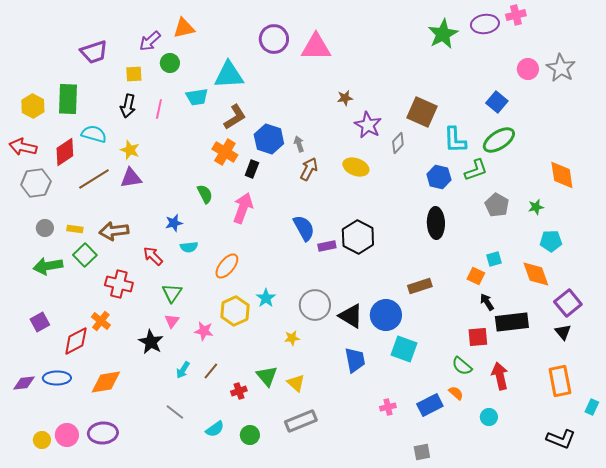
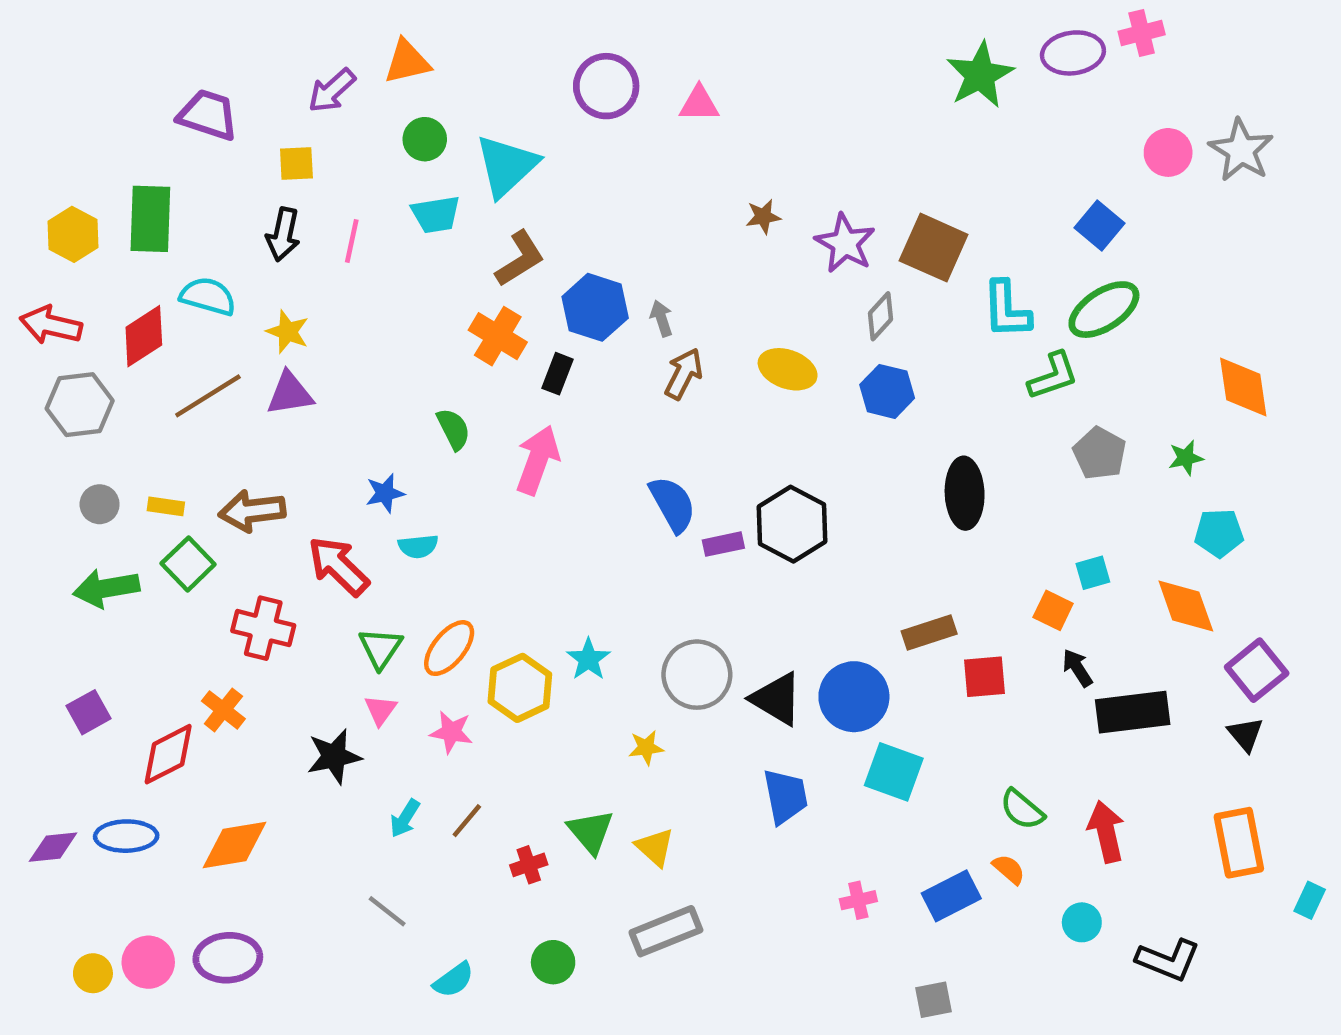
pink triangle: (316, 47) -> (699, 104), size x0.6
purple trapezoid: (94, 52) -> (208, 115), turned -144
green circle: (170, 63) -> (425, 139), moved
cyan triangle: (229, 75) -> (507, 166), turned -40
purple star: (368, 125) -> (845, 243), moved
blue hexagon: (439, 177) -> (887, 391), moved
red arrow: (153, 256) -> (338, 566), size x1.4
orange ellipse: (227, 266) -> (449, 648), moved
red square: (478, 337) -> (984, 677), moved
black star: (151, 342) -> (334, 756), turned 30
cyan semicircle: (215, 429) -> (454, 980), moved
black L-shape: (561, 439) -> (1168, 960), moved

